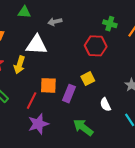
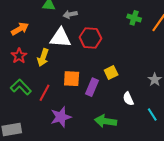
gray arrow: (55, 22) -> (70, 14), moved
red hexagon: (96, 46) -> (91, 38), moved
red line: (32, 101) -> (44, 93), moved
green arrow: (83, 127) -> (106, 121), turned -30

